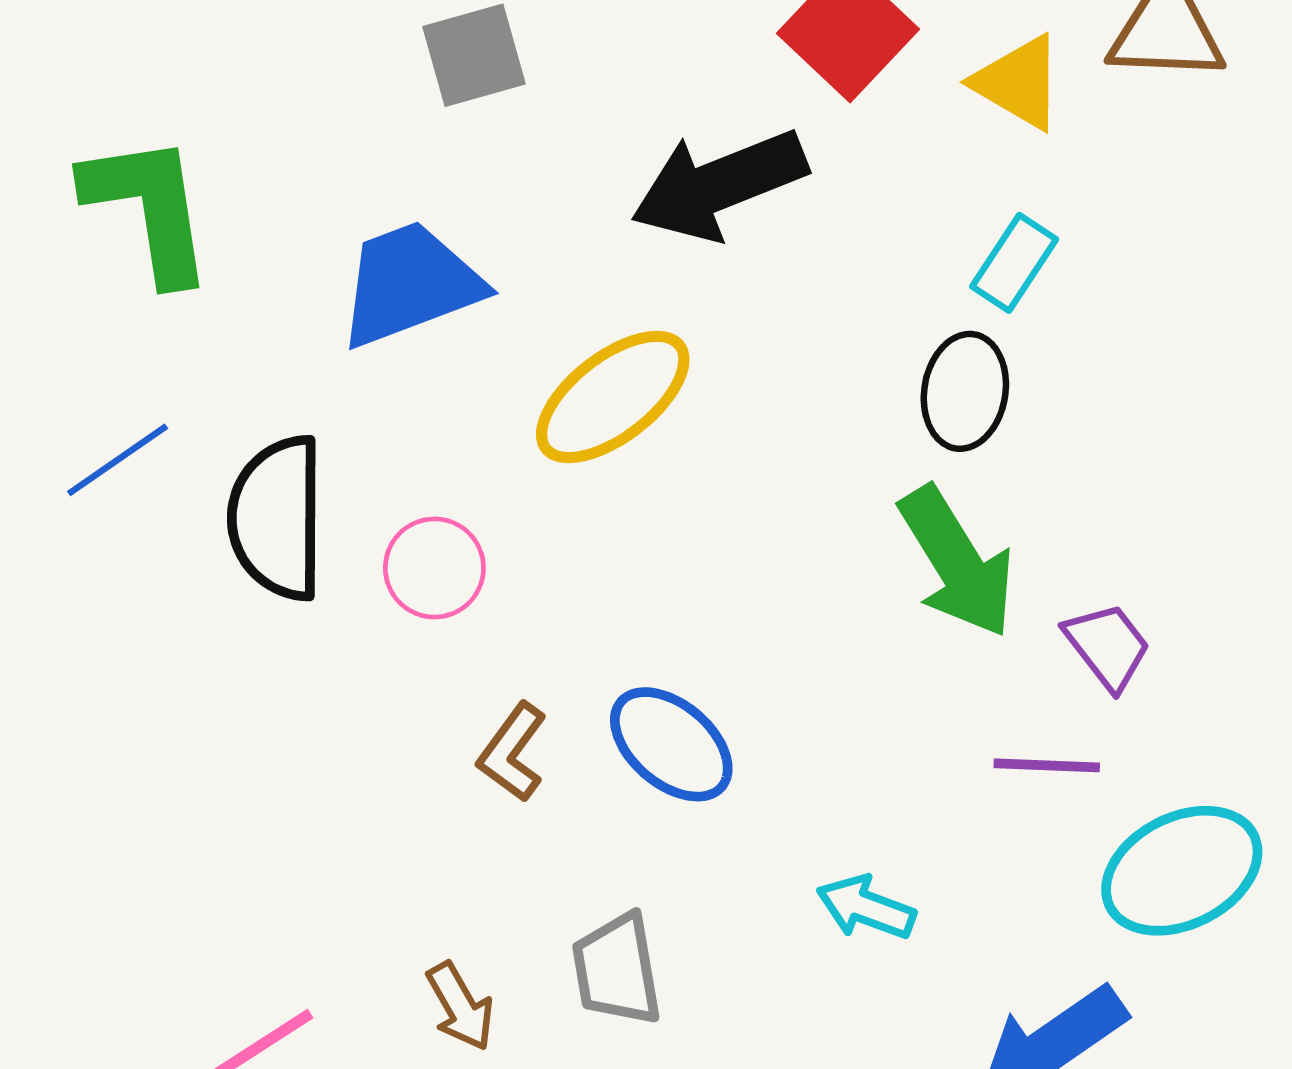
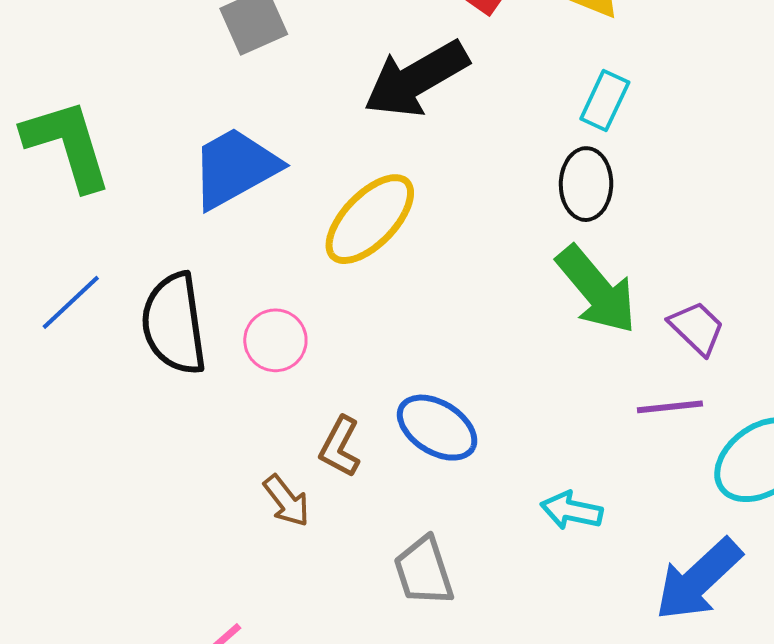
brown arrow: (460, 1006) -> (286, 501), moved

